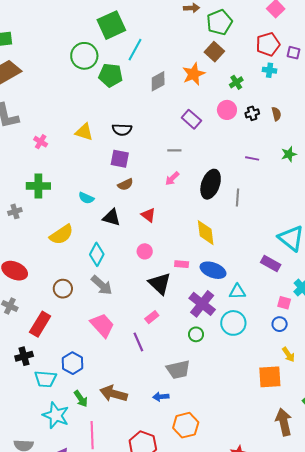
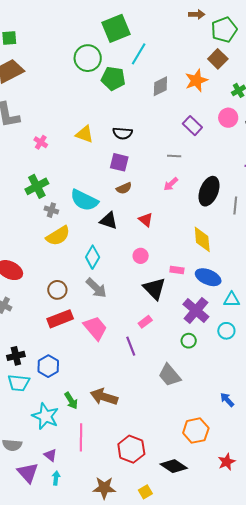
green cross: (38, 186) -> (37, 186), turned -30
cyan semicircle: (86, 198) -> (84, 200), size x1.8
gray cross: (15, 211) -> (51, 210), moved, turned 32
cyan circle: (233, 323) -> (226, 331), size x0.7
red rectangle: (40, 324) -> (60, 319), moved, turned 35
blue hexagon: (73, 363) -> (48, 366), moved
gray trapezoid: (178, 370) -> (169, 375), turned 60
cyan trapezoid: (45, 379) -> (19, 383), moved
blue arrow: (161, 397) -> (227, 400), moved, turned 49
orange hexagon: (186, 425) -> (196, 431), moved

